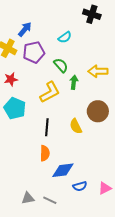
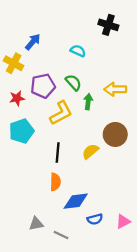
cyan semicircle: (65, 37) -> (78, 51), turned -120
purple pentagon: (34, 52) -> (43, 86), moved
cyan pentagon: (15, 108) -> (21, 131), turned 30
yellow semicircle: (76, 126) -> (90, 151), turned 77
gray triangle: (28, 198) -> (36, 224), moved

